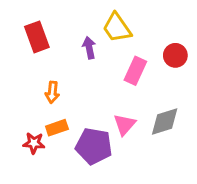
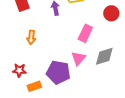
pink rectangle: (135, 71) -> (85, 33), moved
orange rectangle: (57, 128) -> (34, 86), moved

